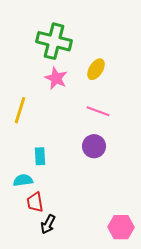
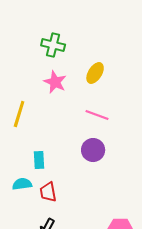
green cross: (54, 41) -> (53, 45), size x0.7
red trapezoid: (35, 202) -> (48, 192), moved

